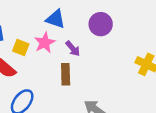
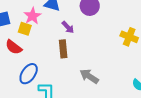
pink star: (45, 43) -> (32, 16), moved

